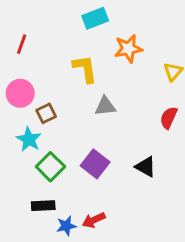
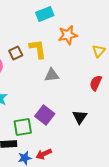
brown square: (46, 113) -> (16, 53), moved
green square: (50, 167) -> (23, 127), moved, turned 36
black triangle: (146, 167) -> (80, 117), turned 35

